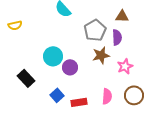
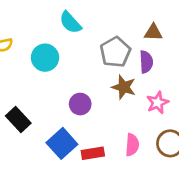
brown star: (101, 55) -> (124, 87), turned 30
cyan circle: (53, 56) -> (45, 58), moved
blue square: (57, 95) -> (62, 143), size x1.5

